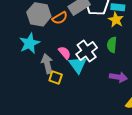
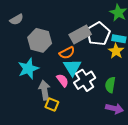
orange semicircle: (60, 18) -> (67, 53), moved
green semicircle: (112, 45) -> (110, 85), moved
cyan triangle: (78, 65) -> (72, 67), moved

